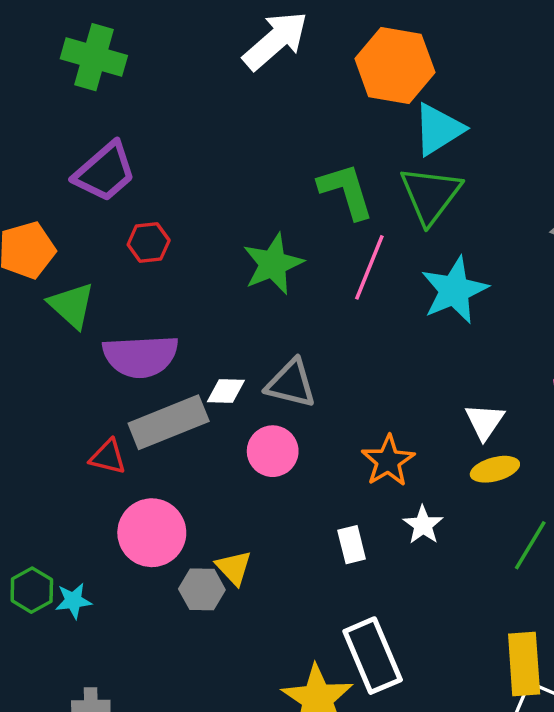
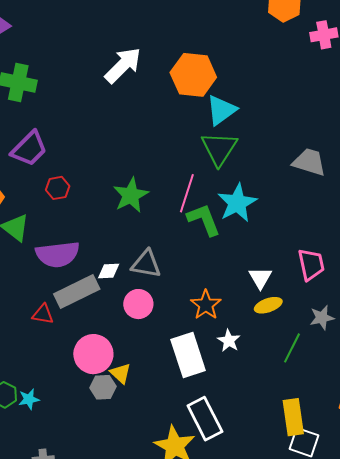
green L-shape: (346, 191) -> (204, 220), moved
pink circle: (152, 533) -> (93, 354), moved
white rectangle: (352, 545) -> (188, 355), size x2.0

